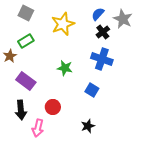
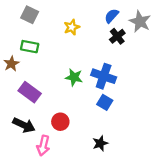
yellow star: (63, 24) -> (72, 27), size x0.6
green rectangle: (26, 41) -> (30, 47), turned 42
blue cross: (102, 59) -> (104, 76), moved
black arrow: (21, 110) -> (24, 125), turned -60

